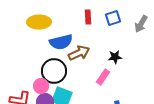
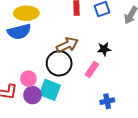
blue semicircle: (61, 42) -> (19, 32), moved
black circle: (54, 71) -> (59, 63), moved

